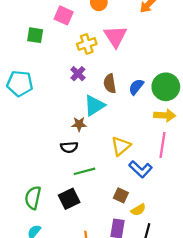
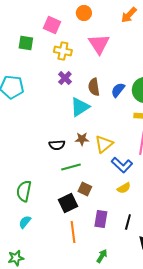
yellow cross: (87, 44) -> (63, 51), moved, turned 30
brown star: (79, 124) -> (82, 139), moved
brown square: (121, 195) -> (85, 189), moved
black square: (69, 199) -> (68, 203), moved
yellow semicircle: (138, 210) -> (124, 188), moved

